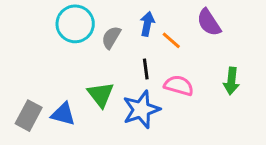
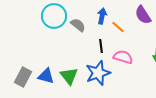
gray semicircle: (111, 37) -> (78, 25), turned 98
green triangle: (101, 94) -> (69, 76), moved

